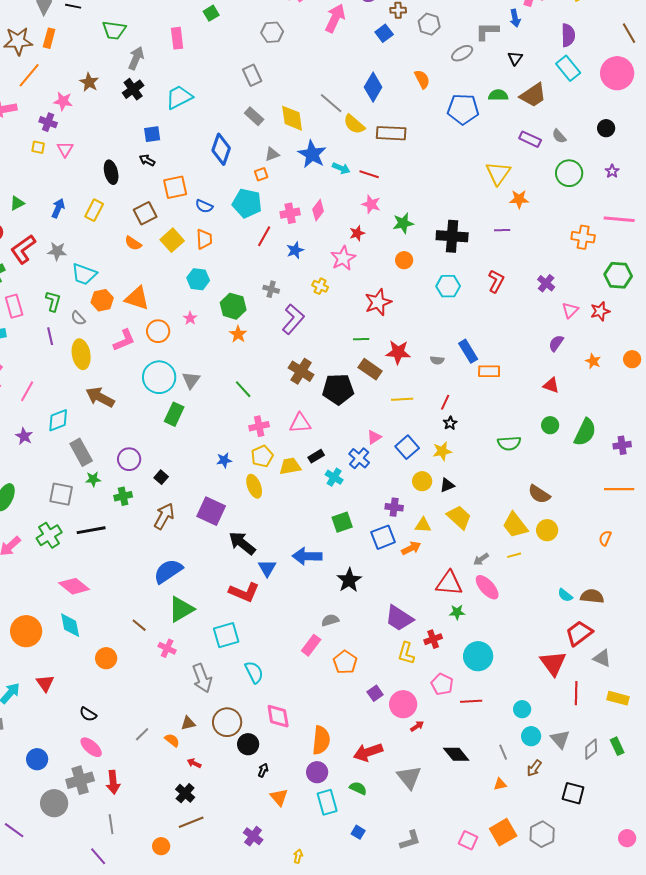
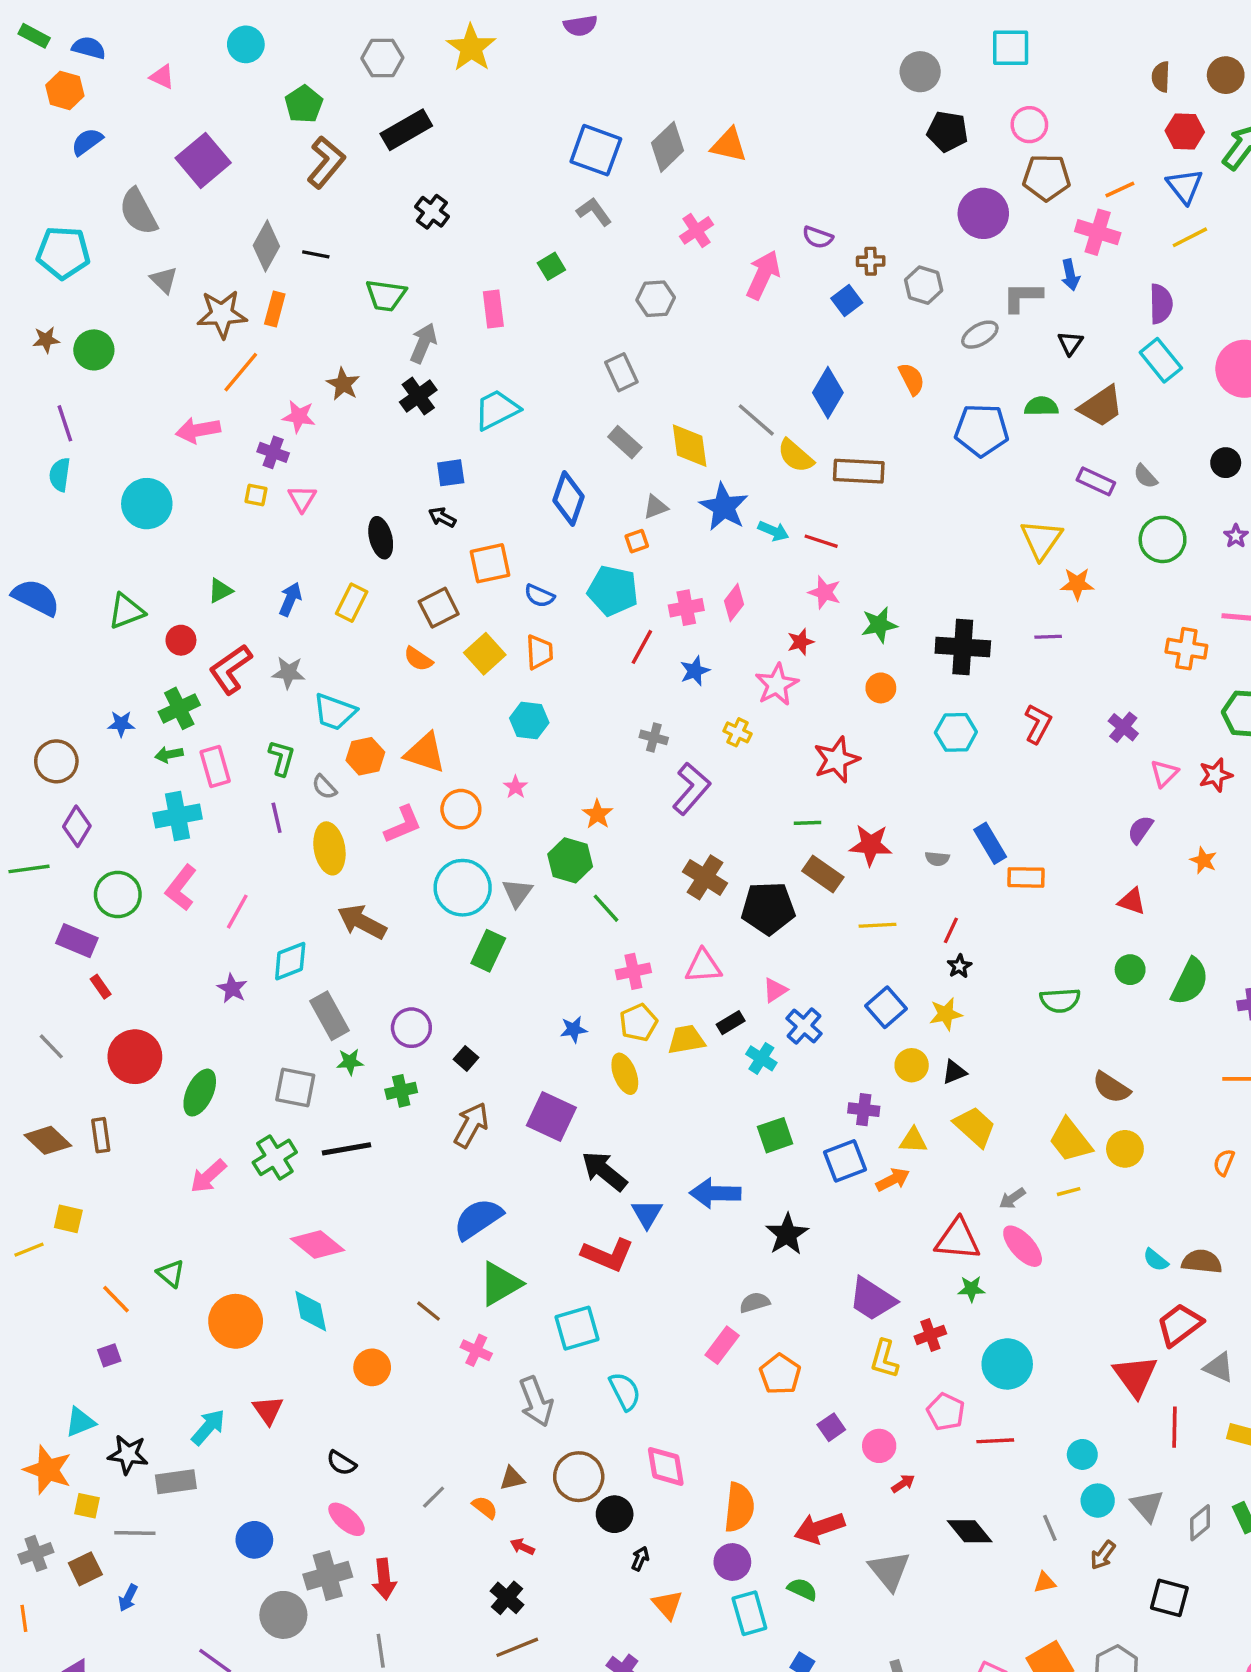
green hexagon: (233, 306) -> (570, 860), moved
pink triangle: (374, 437) -> (775, 990), moved
pink circle: (403, 704) -> (879, 1446), size x0.7

